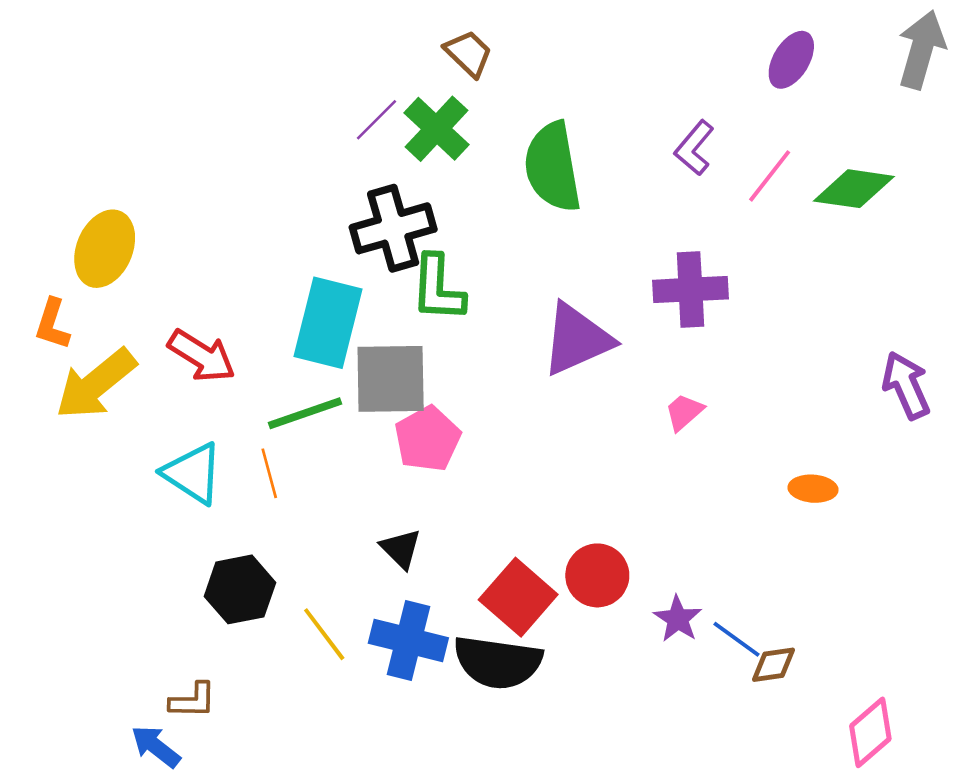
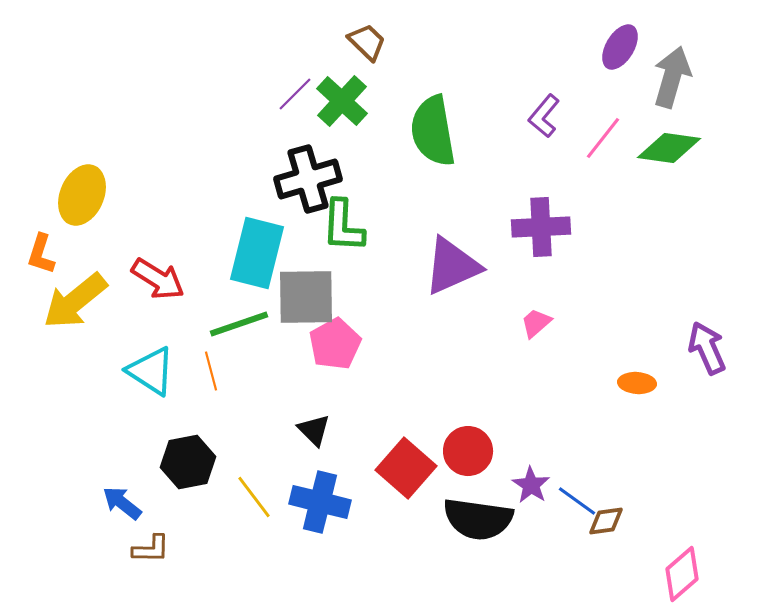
gray arrow: (921, 50) -> (672, 77), moved
purple arrow: (906, 385) -> (707, 348), moved
black semicircle: (498, 662) -> (478, 519), moved
blue arrow: (156, 746) -> (122, 503), moved

